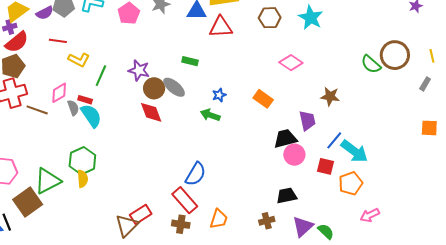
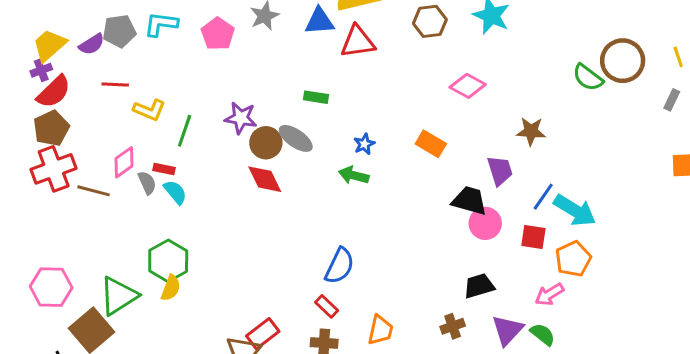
cyan semicircle: (91, 116) -> (175, 192), size x0.7
black trapezoid: (285, 139) -> (469, 201), turned 35
yellow semicircle: (83, 179) -> (171, 288), turned 30
red rectangle: (185, 200) -> (327, 306), size x0.6
pink arrow: (370, 215) -> (549, 294), moved

